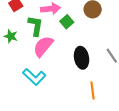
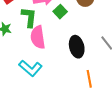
pink semicircle: (43, 46) -> (38, 37), turned -45

